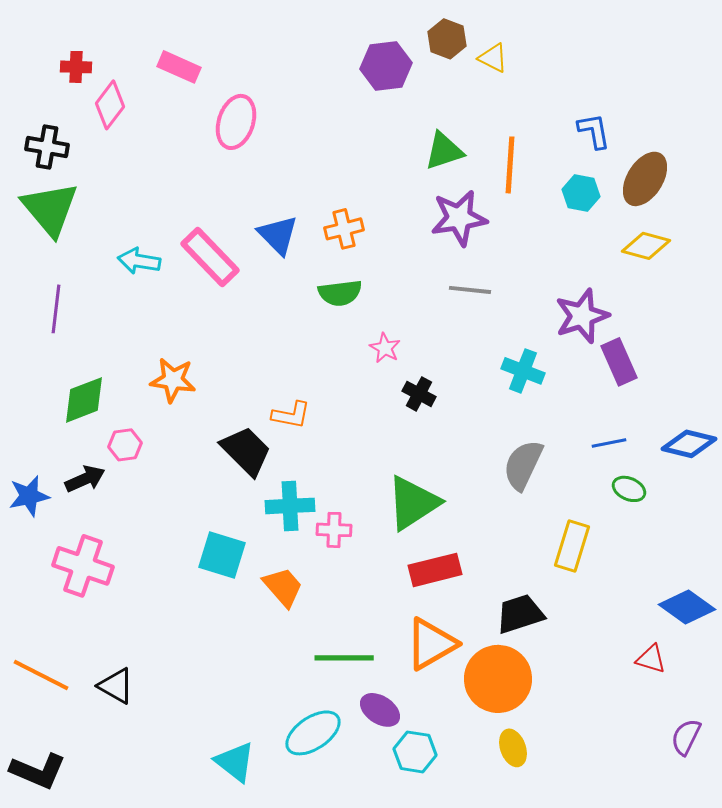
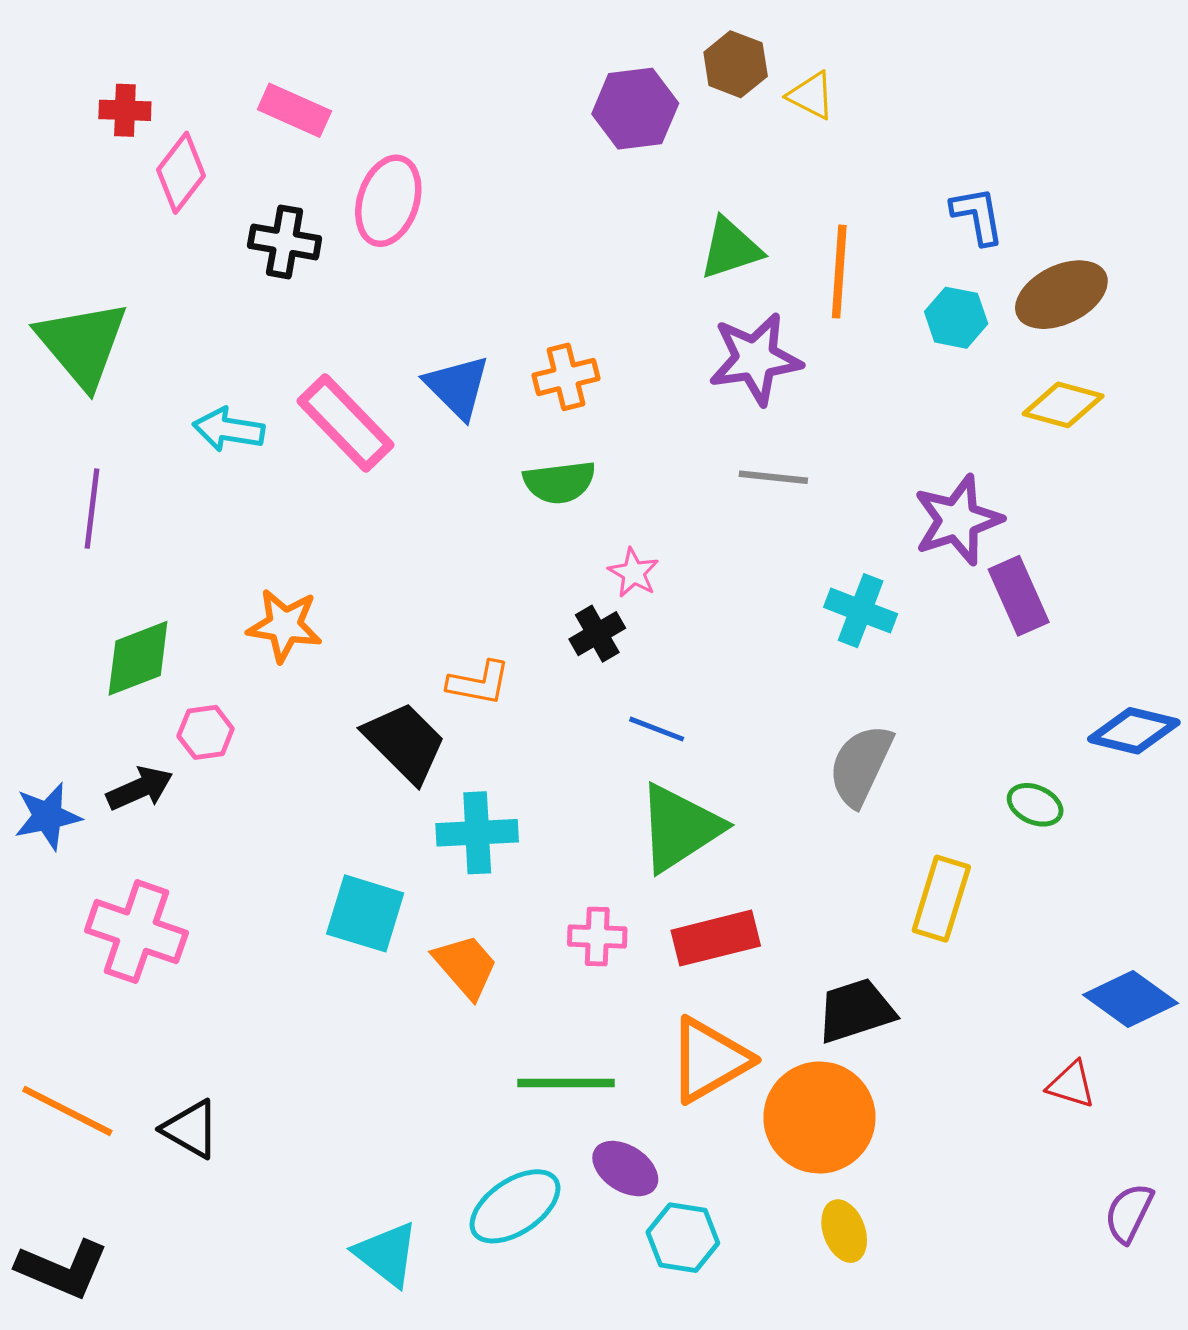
black cross: (47, 147) -> (285, 242), moved
brown ellipse: (645, 179) -> (1061, 295), turned 32
black cross: (419, 394) -> (597, 634), moved, turned 32
blue line: (609, 443) -> (657, 729), moved, turned 32
pink cross: (334, 530) -> (597, 936), moved

